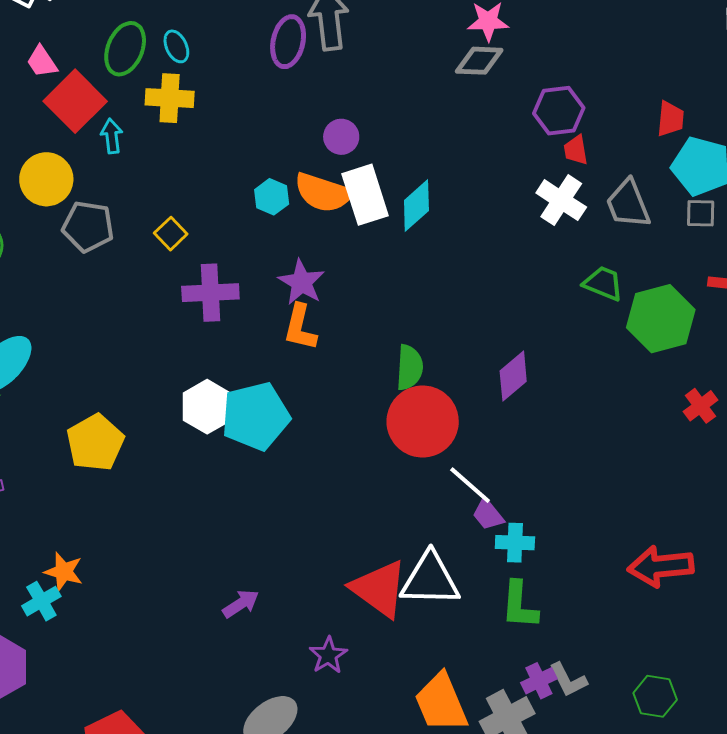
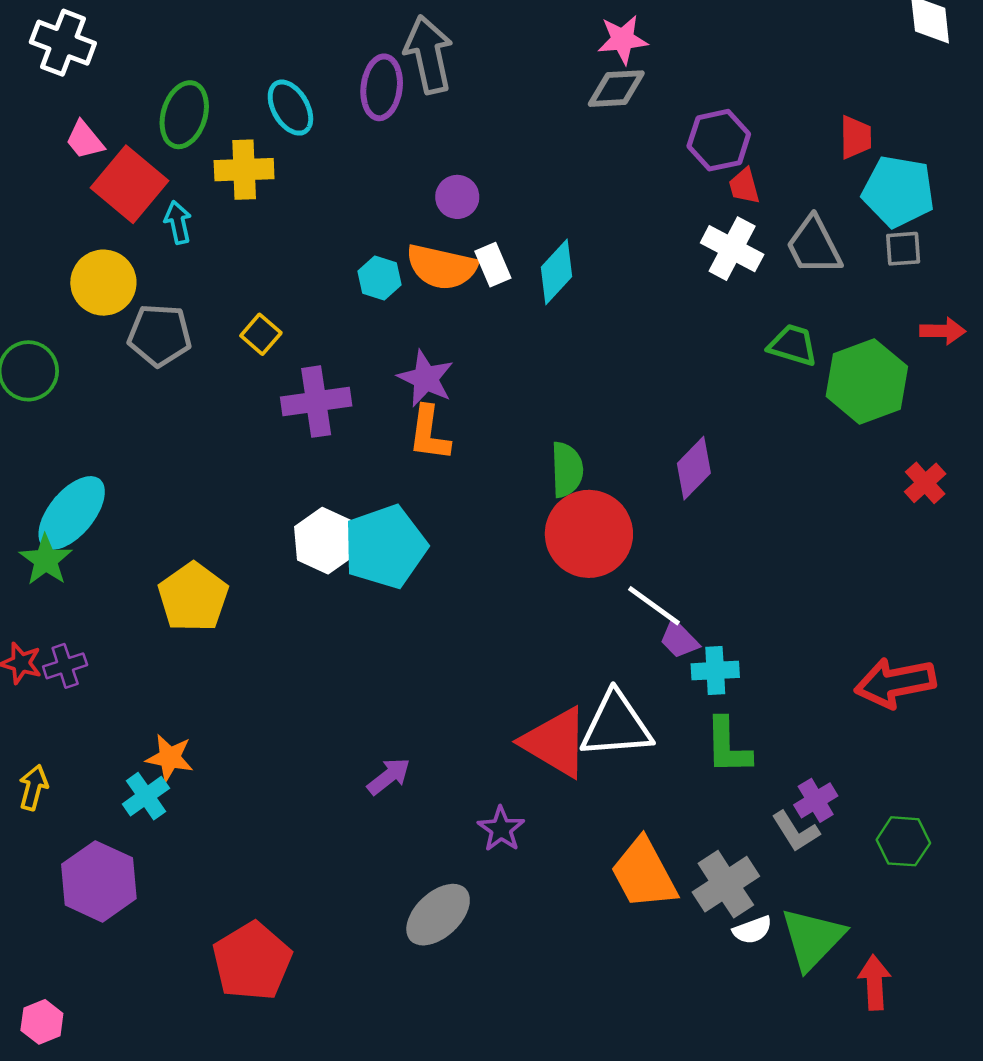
cyan ellipse: (176, 46) -> (290, 108), moved, size x1.4
white rectangle: (365, 195) -> (493, 265), size x0.6
purple cross: (539, 681) -> (816, 800), moved

